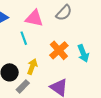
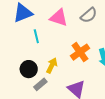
cyan line: (24, 38) -> (36, 36), moved

